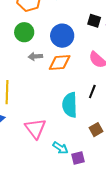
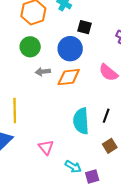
black square: (94, 21) -> (84, 27), moved
black line: (92, 91) -> (106, 116), moved
pink triangle: (35, 128) -> (46, 147), size x0.7

